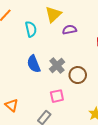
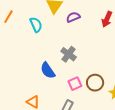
blue semicircle: (34, 64) -> (48, 70), moved
brown circle: (78, 75) -> (95, 83), moved

